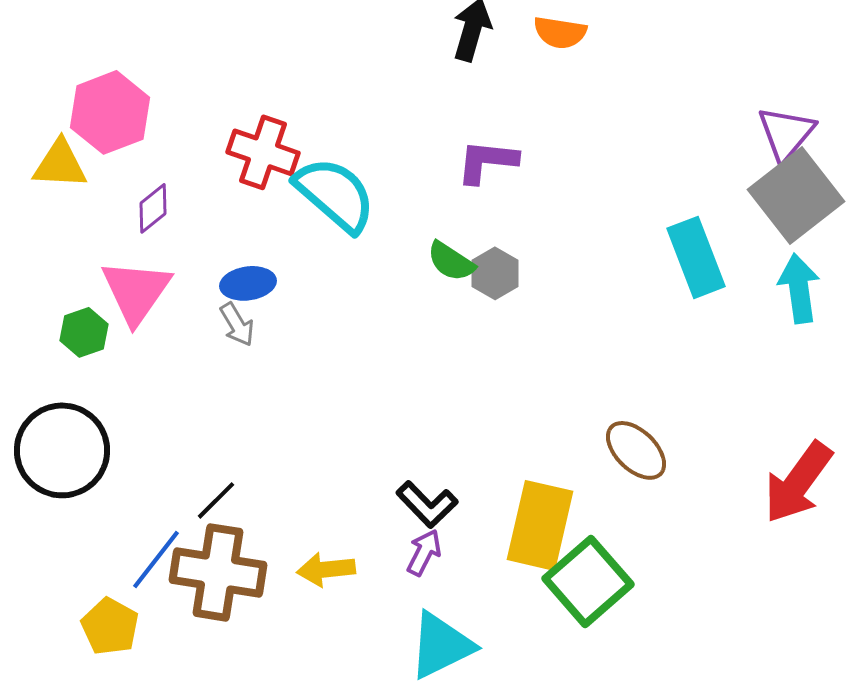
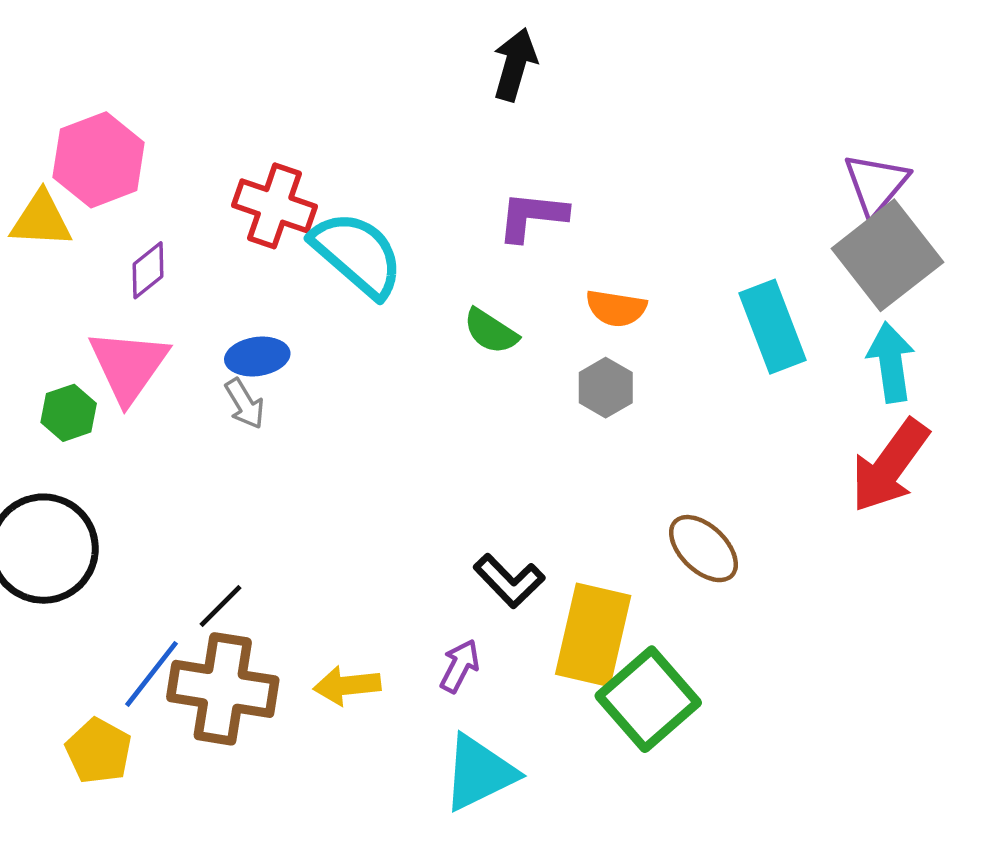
orange semicircle: (560, 32) -> (616, 308), moved
gray hexagon: (495, 273) -> (606, 388), moved
red arrow: (798, 482) -> (890, 466), moved
black L-shape: (427, 504) -> (509, 581), moved

